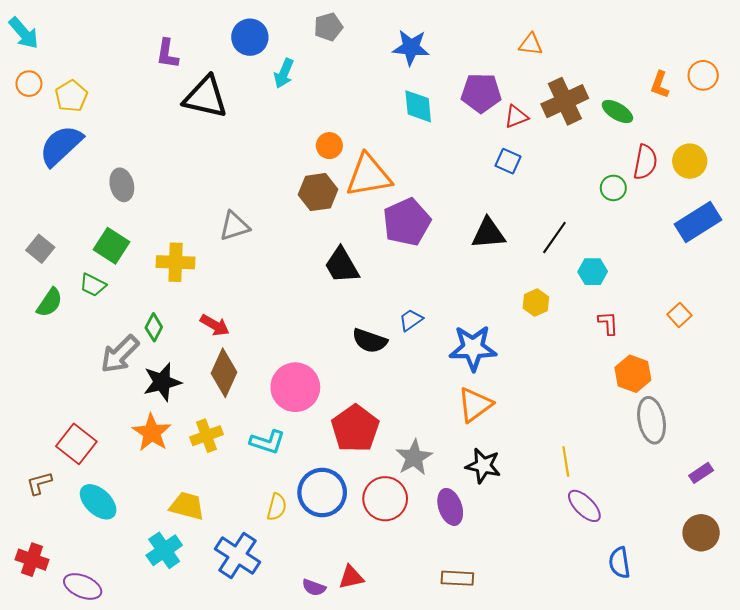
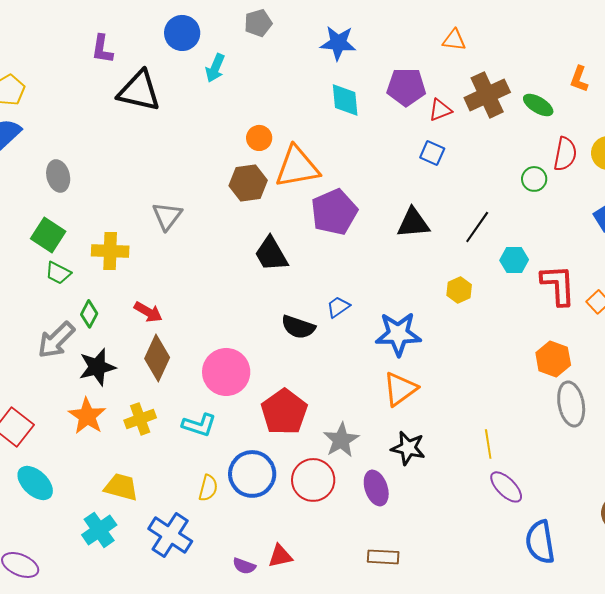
gray triangle: (234, 226) -> (167, 216), turned -36
green trapezoid: (93, 285) -> (58, 273), moved
red L-shape: (608, 323) -> (558, 285), moved, size x1.8
blue semicircle: (620, 563) -> (540, 542), size x1.4

